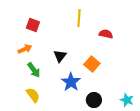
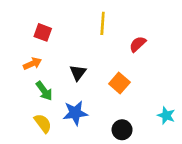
red semicircle: (106, 34) -> (138, 44), turned -56
blue star: (71, 82) -> (75, 113), moved, turned 30
cyan star: (127, 100) -> (166, 115), moved

